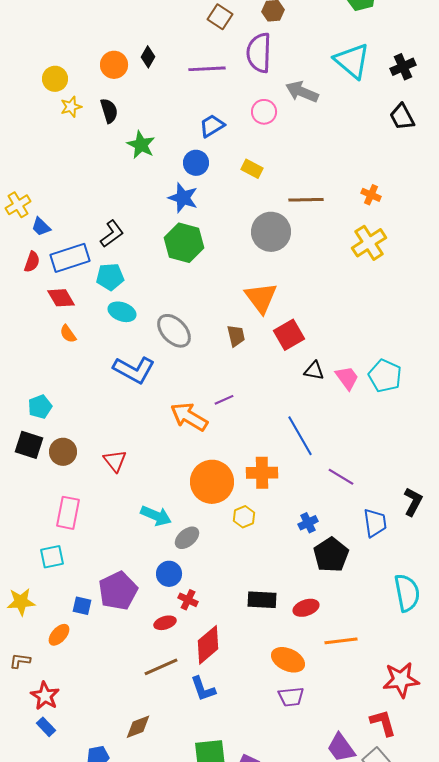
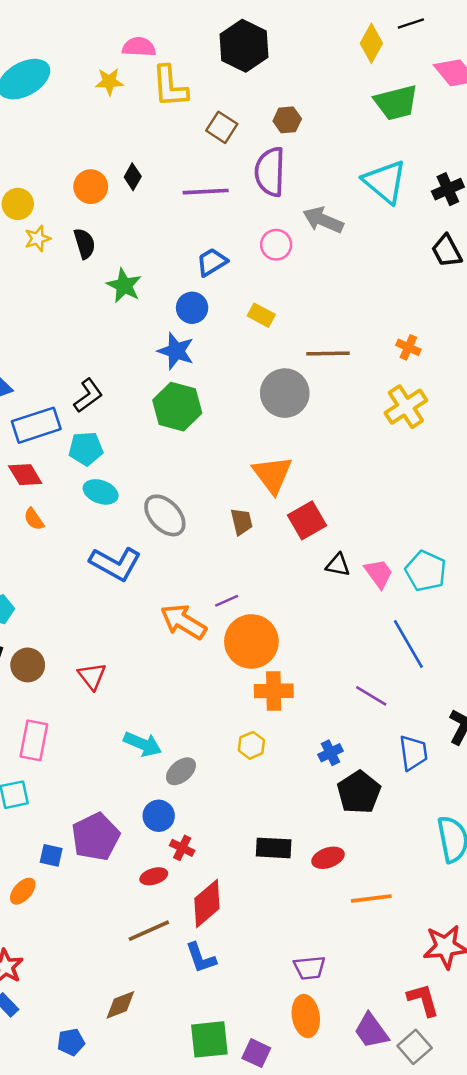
blue line: (300, 436) -> (408, 644), moved
orange circle: (212, 482) -> (251, 641), moved
orange ellipse: (288, 660) -> (306, 1016), moved, turned 56

